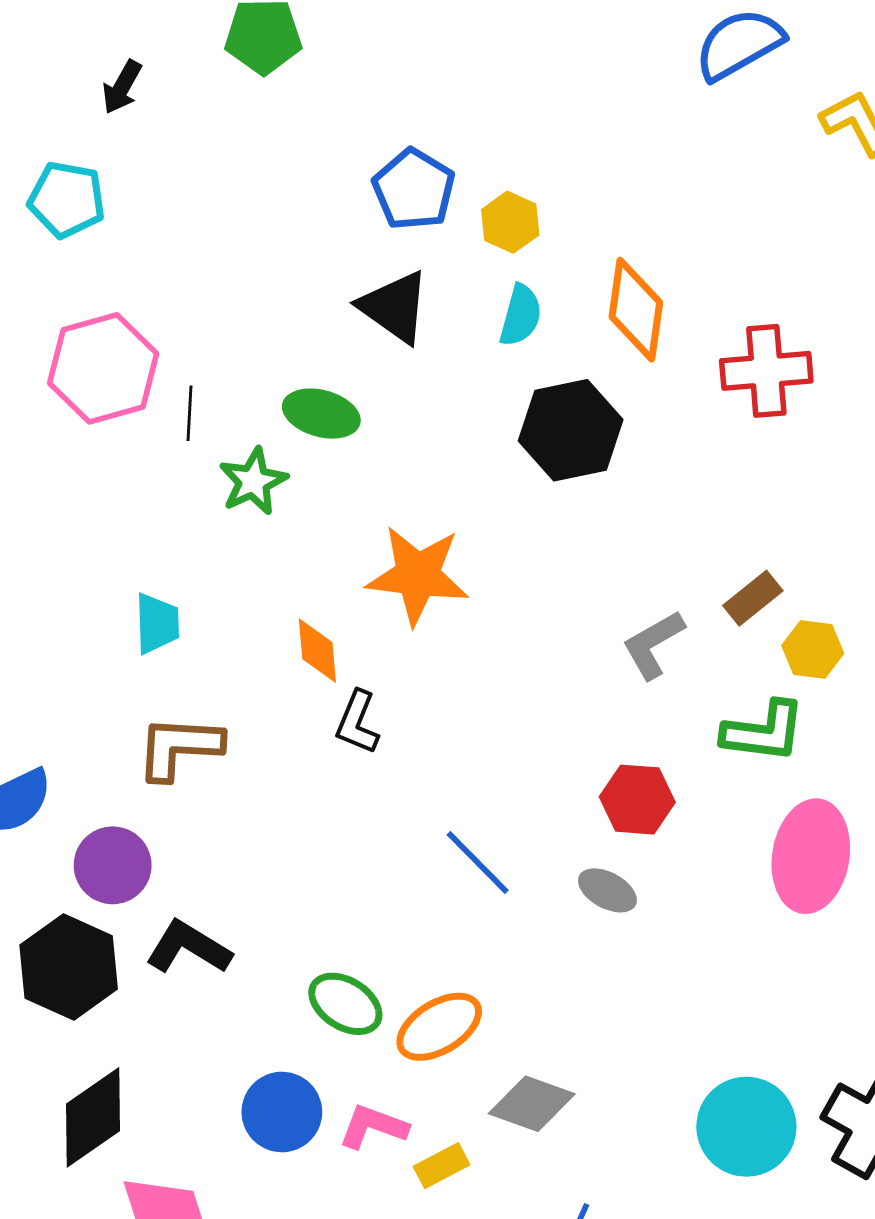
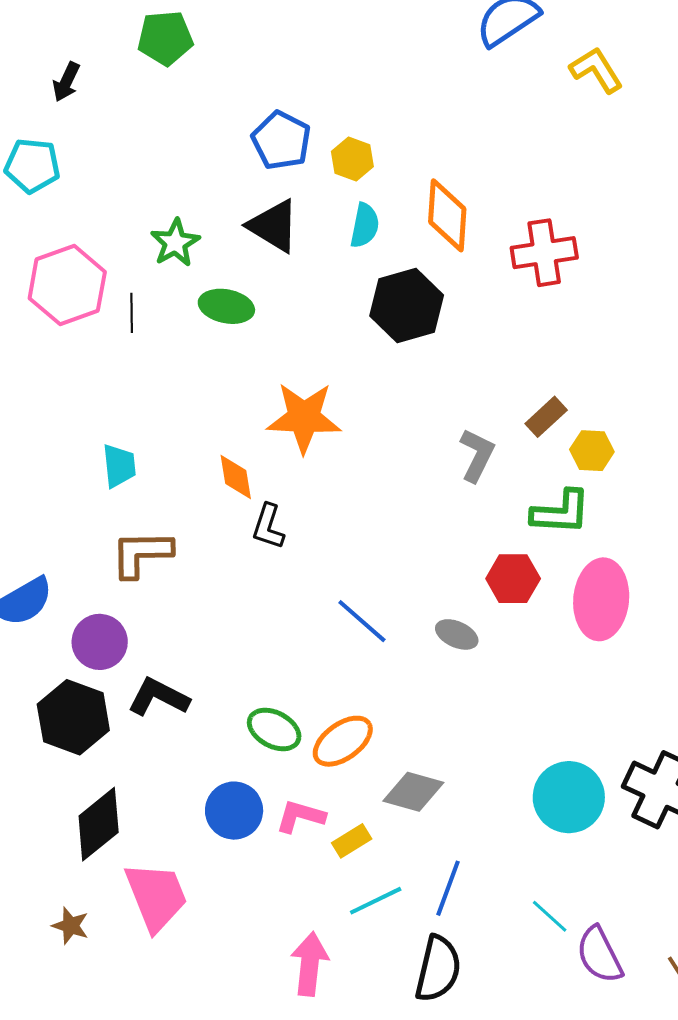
green star: (253, 481) -> (175, 243), moved
gray L-shape: (653, 644) -> (477, 455), turned 150
red hexagon: (637, 800) -> (513, 579), moved

